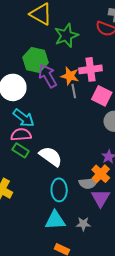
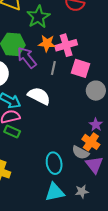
orange star: (70, 76) -> (47, 43), moved
gray line: (74, 91) -> (53, 68), turned 32
white semicircle: (51, 156) -> (39, 96), moved
gray semicircle: (88, 183) -> (80, 153), turned 42

